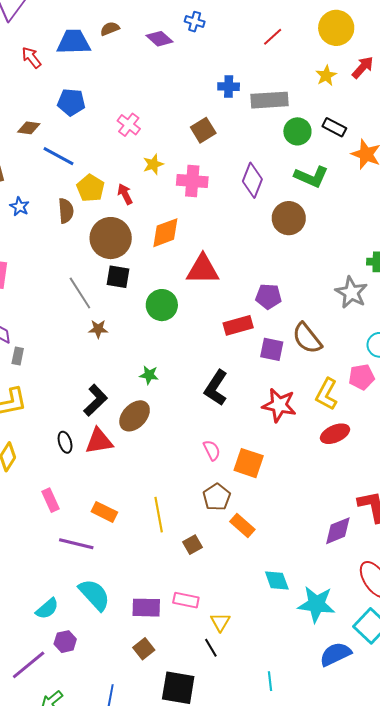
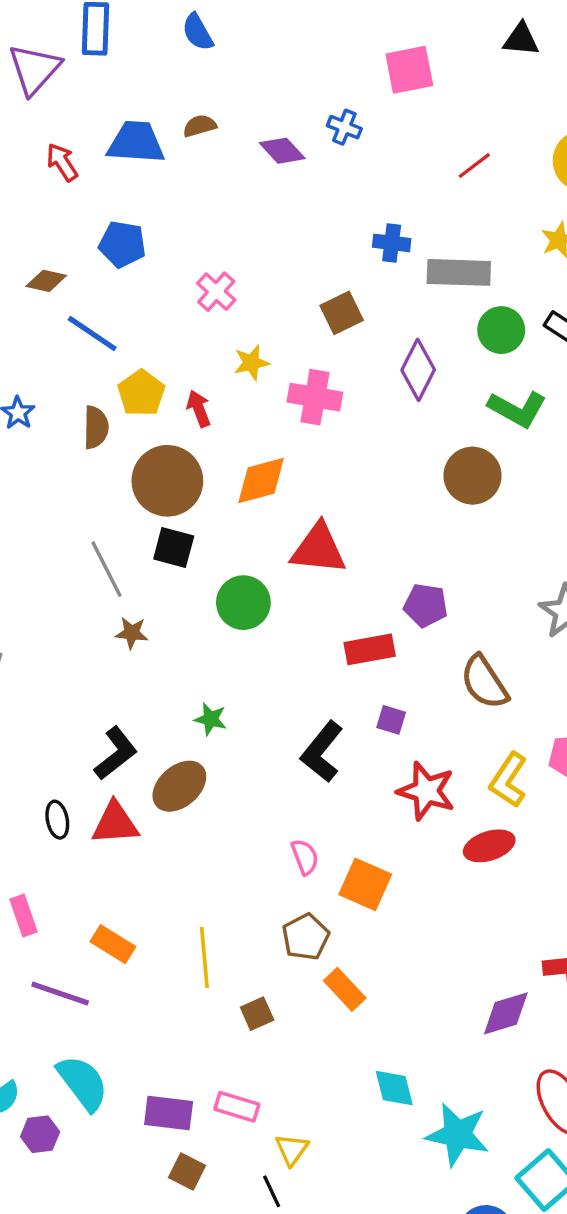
purple diamond: (252, 180) -> (418, 370), moved
purple square: (272, 349) -> (391, 720), moved, size x0.7
red ellipse: (335, 434) -> (489, 846), moved
purple hexagon: (65, 642) -> (40, 1134), moved
brown square: (144, 649) -> (187, 1171), moved, turned -30

